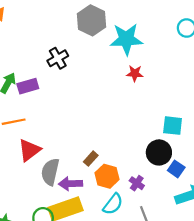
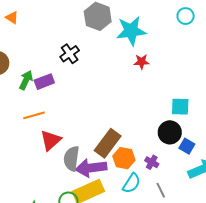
brown rectangle: (91, 159) -> (108, 143), size x2.0
purple arrow: (70, 184) -> (91, 168), size x1.4

